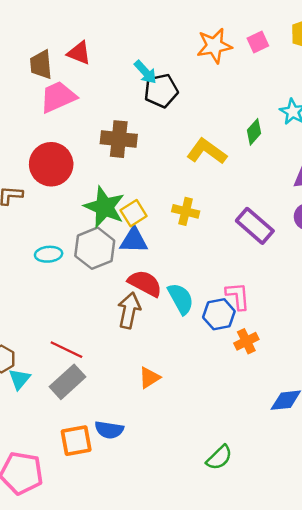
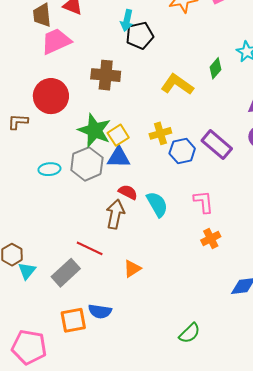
cyan arrow: (145, 72) -> (127, 21), turned 55
yellow cross: (186, 211) -> (160, 133), turned -30
red semicircle: (145, 283) -> (128, 192), size x0.7
blue hexagon: (219, 314) -> (182, 151), moved
red line: (66, 350) -> (90, 248), moved

